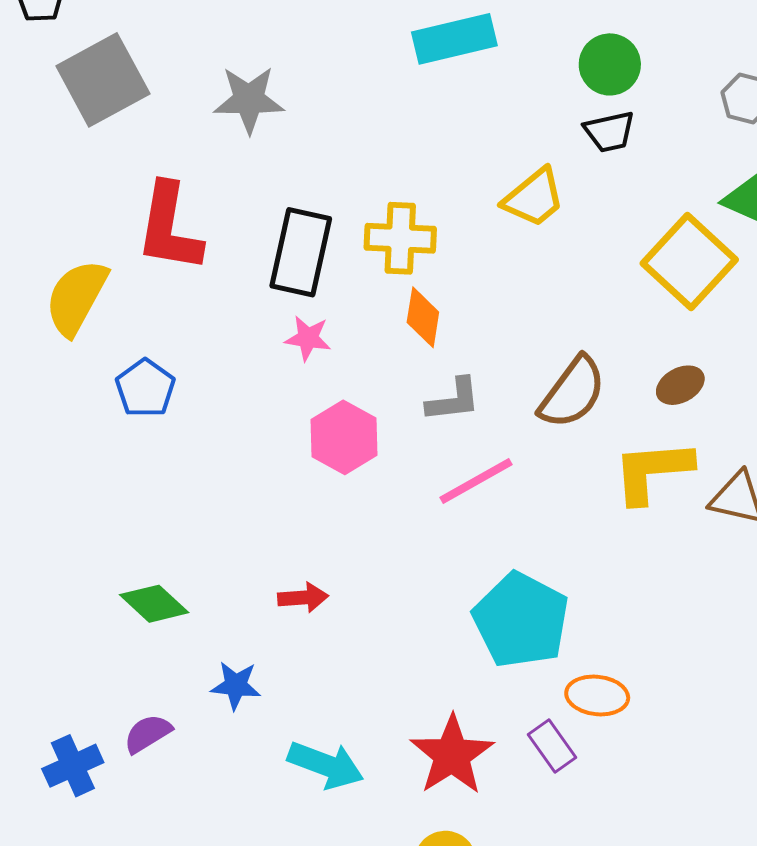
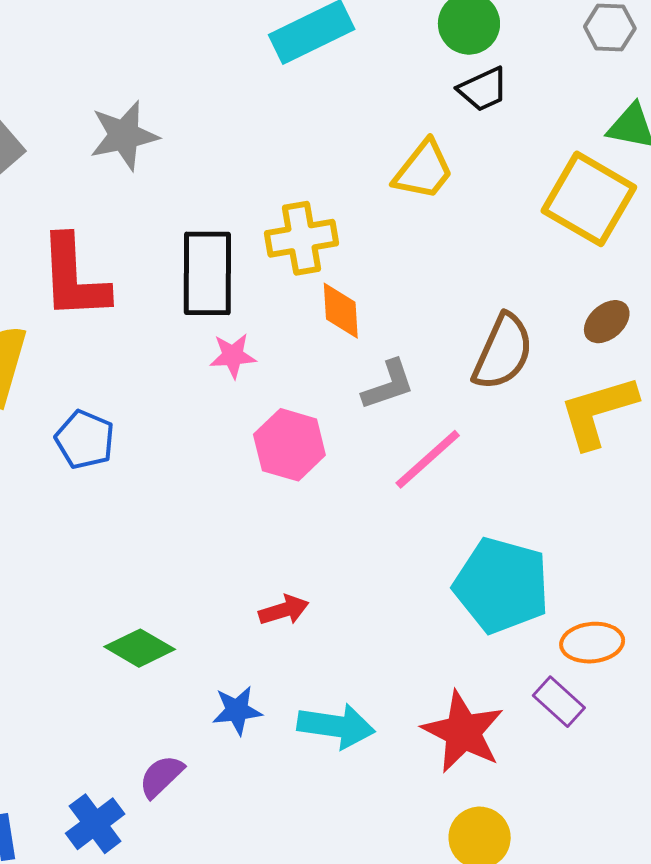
cyan arrow: (326, 765) -> (336, 726), moved

